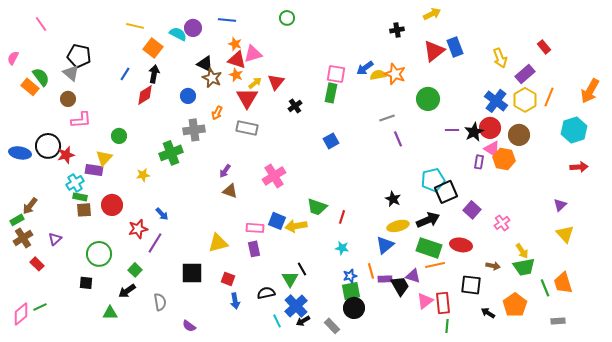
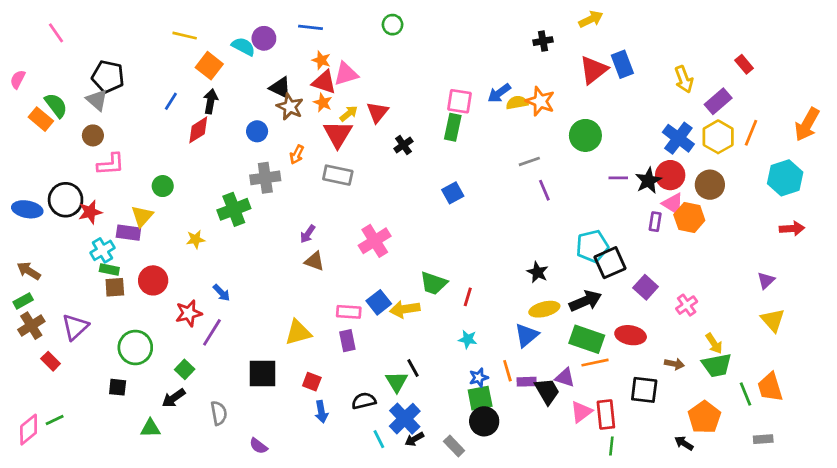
brown arrow: (30, 206) -> (29, 271), moved, turned 84
blue square: (277, 221) -> (379, 302), turned 30
purple triangle: (55, 239) -> (75, 327), size x1.5
black arrow: (488, 313) -> (684, 443), moved

